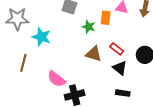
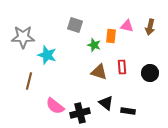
red rectangle: (117, 49) -> (122, 67), turned 48
black triangle: (120, 68) -> (106, 103), moved
pink semicircle: (56, 79) -> (55, 106), moved

